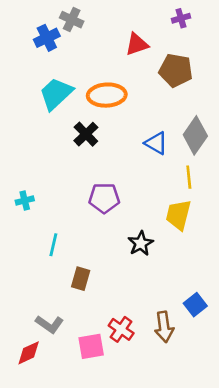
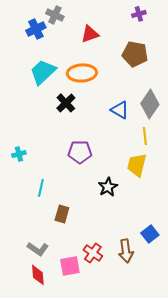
red triangle: (137, 44) -> (90, 34), moved
red diamond: (29, 353) -> (38, 275), moved, turned -70

